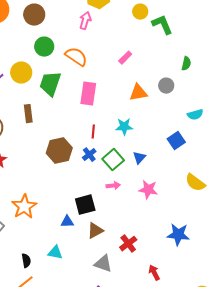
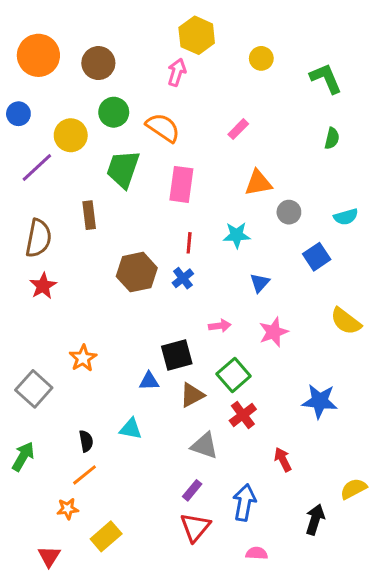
green L-shape: (162, 25) -> (326, 78), moved
yellow circle: (21, 73) -> (71, 135), moved
gray circle: (166, 86) -> (289, 212), moved
green square: (113, 160) -> (234, 375), moved
pink star: (148, 190) -> (274, 332), turned -30
orange star: (24, 207) -> (83, 358), size x0.7

